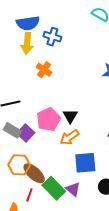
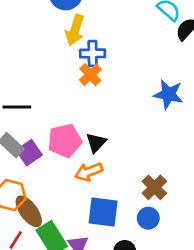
blue cross: (52, 37) -> (93, 53), moved, turned -30
yellow arrow: (27, 43) -> (75, 30), moved
orange cross: (44, 70) -> (90, 75), moved

